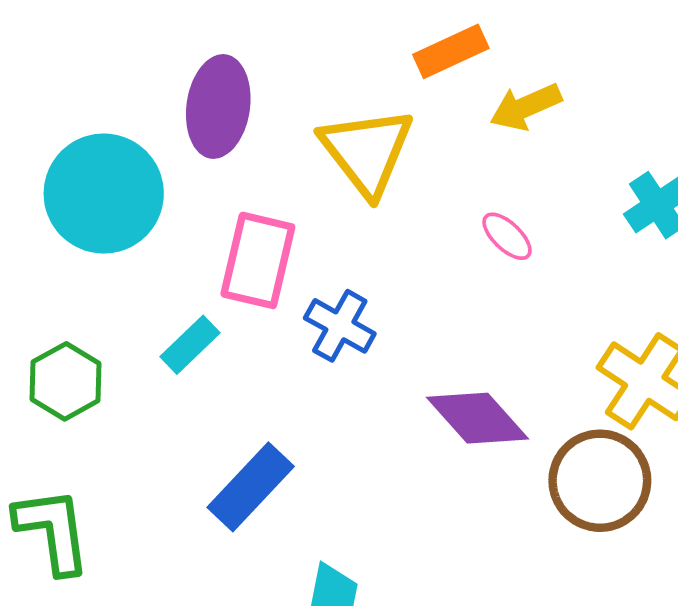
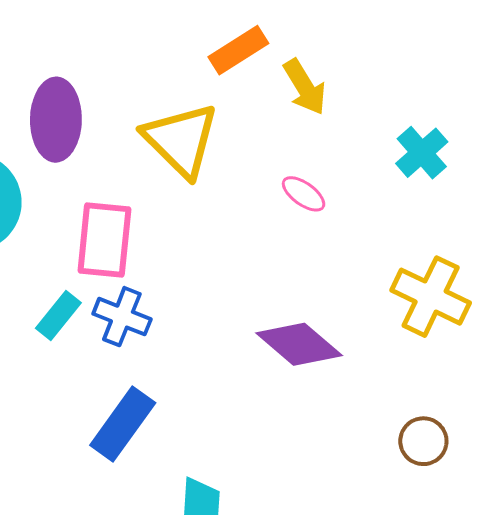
yellow arrow: (526, 107) -> (305, 87), turned -90
blue cross: (340, 326) -> (122, 317), moved
brown circle: (600, 481) -> (423, 441), moved, size x0.6

